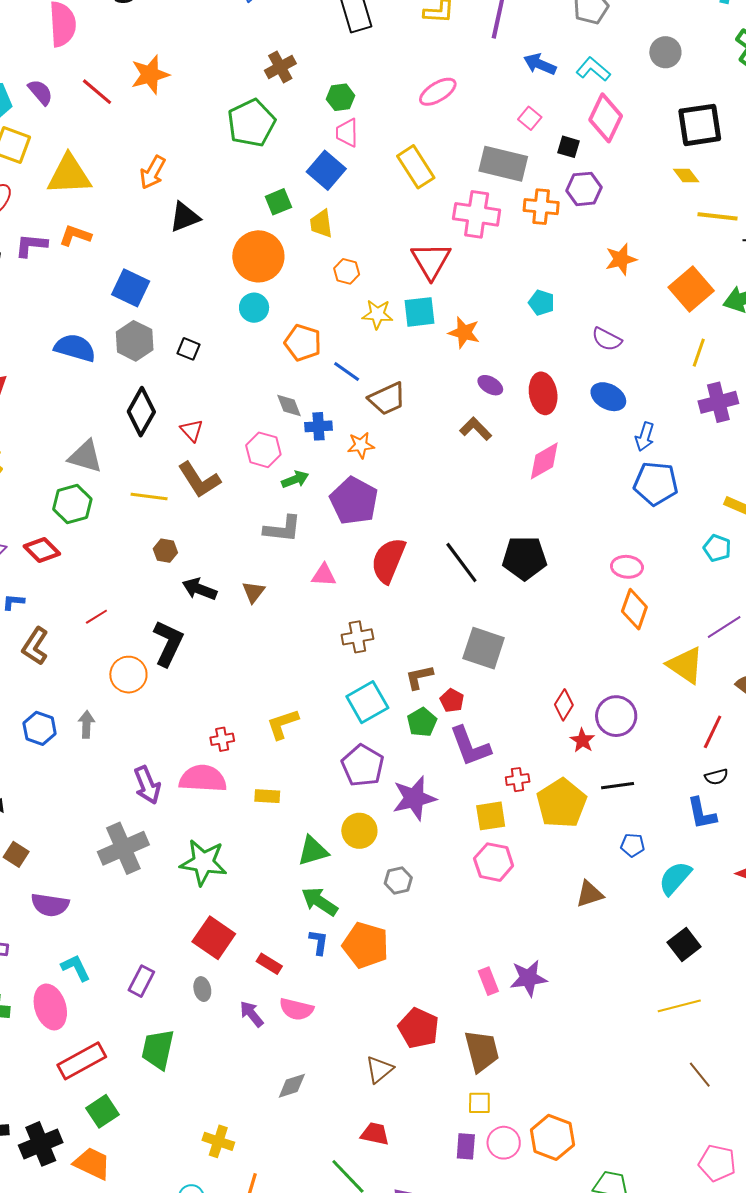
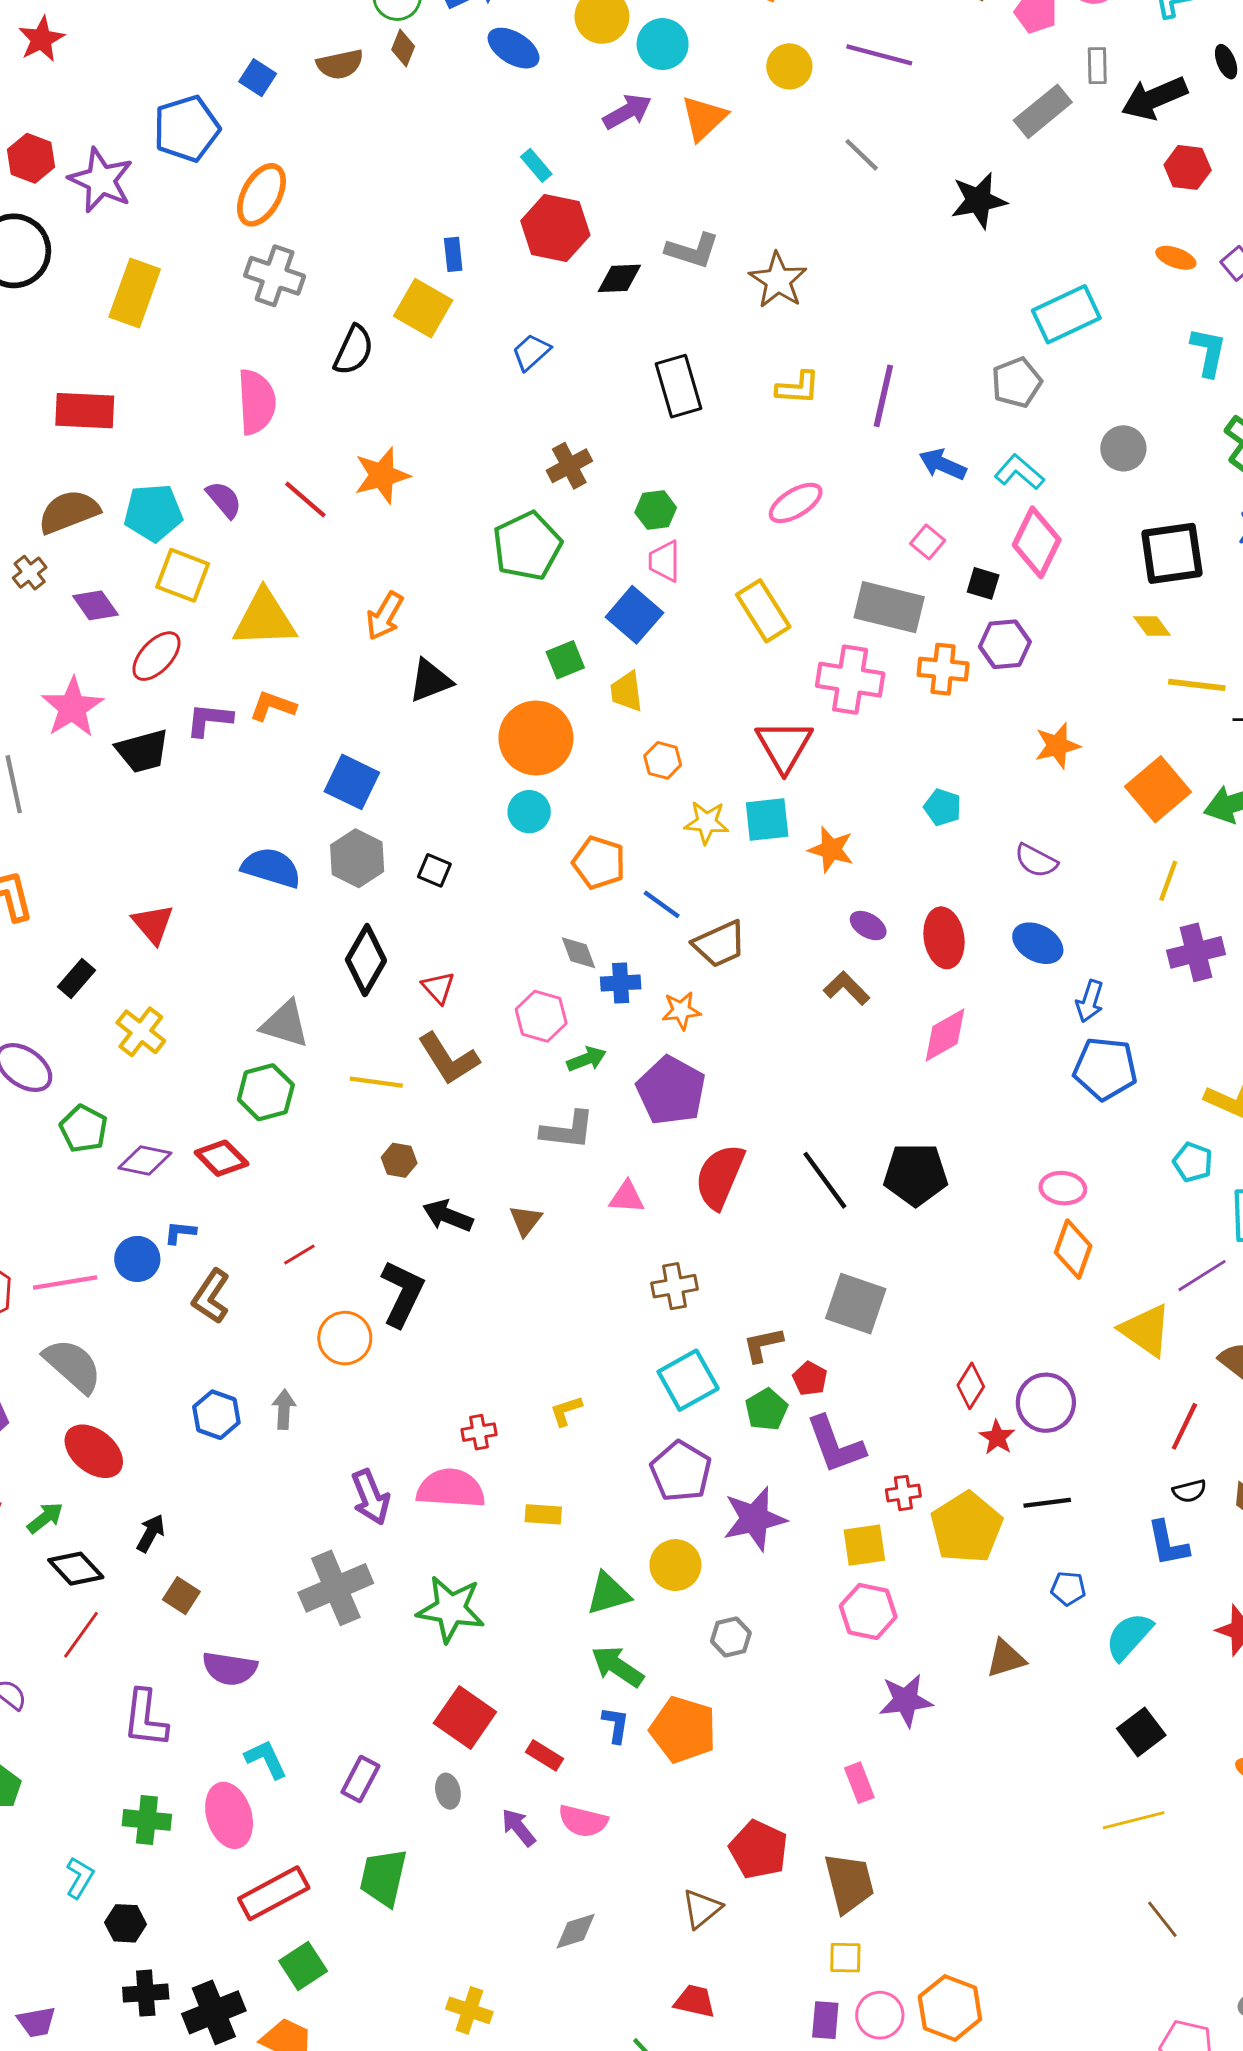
yellow L-shape: (283, 724) -> (566, 1411), size x0.7
purple star: (528, 978) -> (906, 1700), moved

